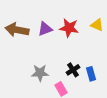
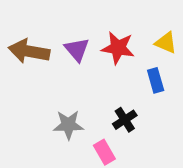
purple triangle: (45, 29) -> (77, 50), turned -49
blue rectangle: (91, 74) -> (156, 80), moved

